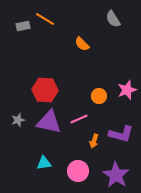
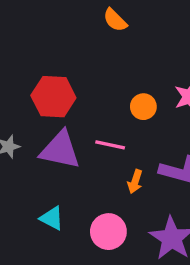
pink line: (79, 119) -> (110, 145), turned 36
cyan triangle: (44, 163) -> (52, 218), turned 35

